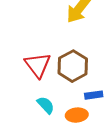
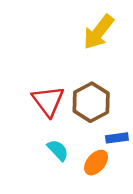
orange ellipse: (77, 115) -> (96, 163), turned -45

